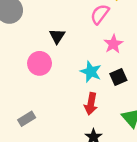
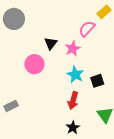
pink star: (113, 44) -> (73, 49), moved
gray rectangle: (27, 119) -> (11, 106), moved

